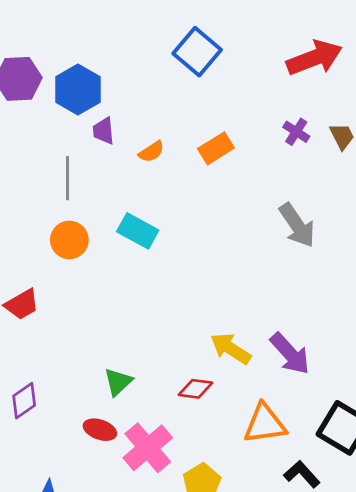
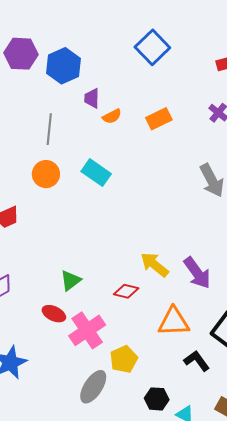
purple trapezoid: (104, 131) -> (92, 98), moved

